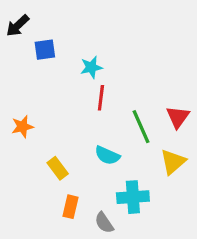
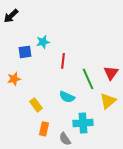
blue square: (45, 50) -> (25, 52), moved
cyan star: (91, 67) -> (43, 42), moved

